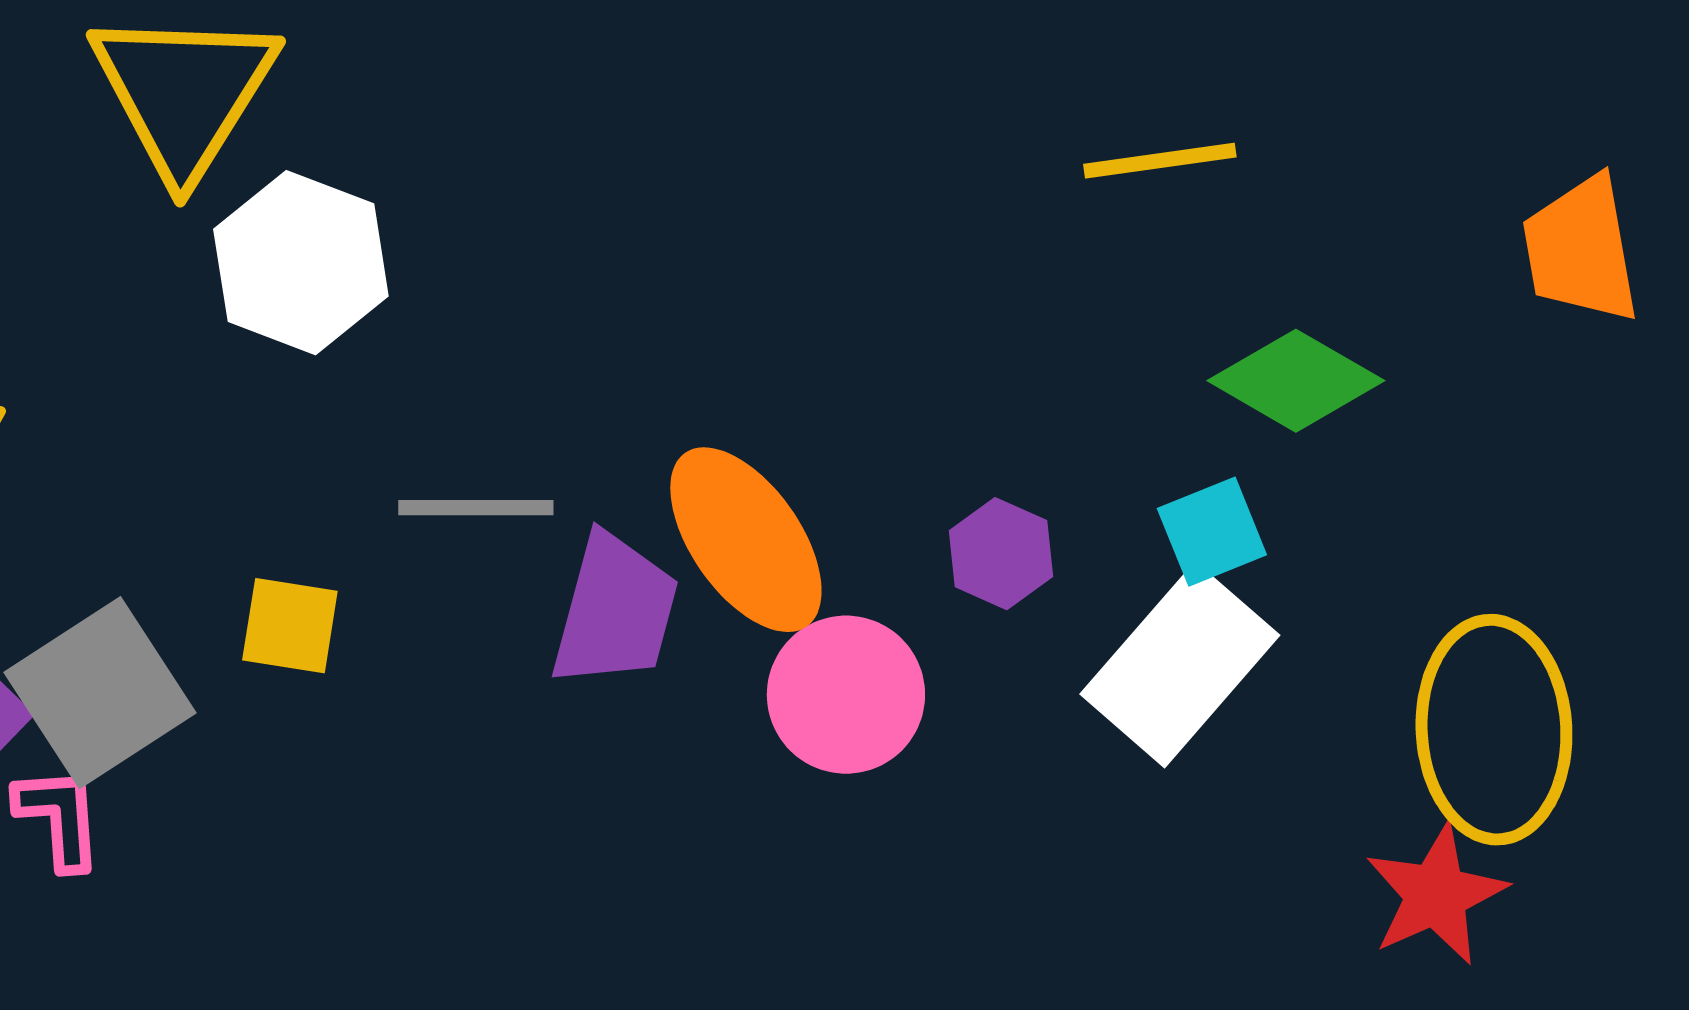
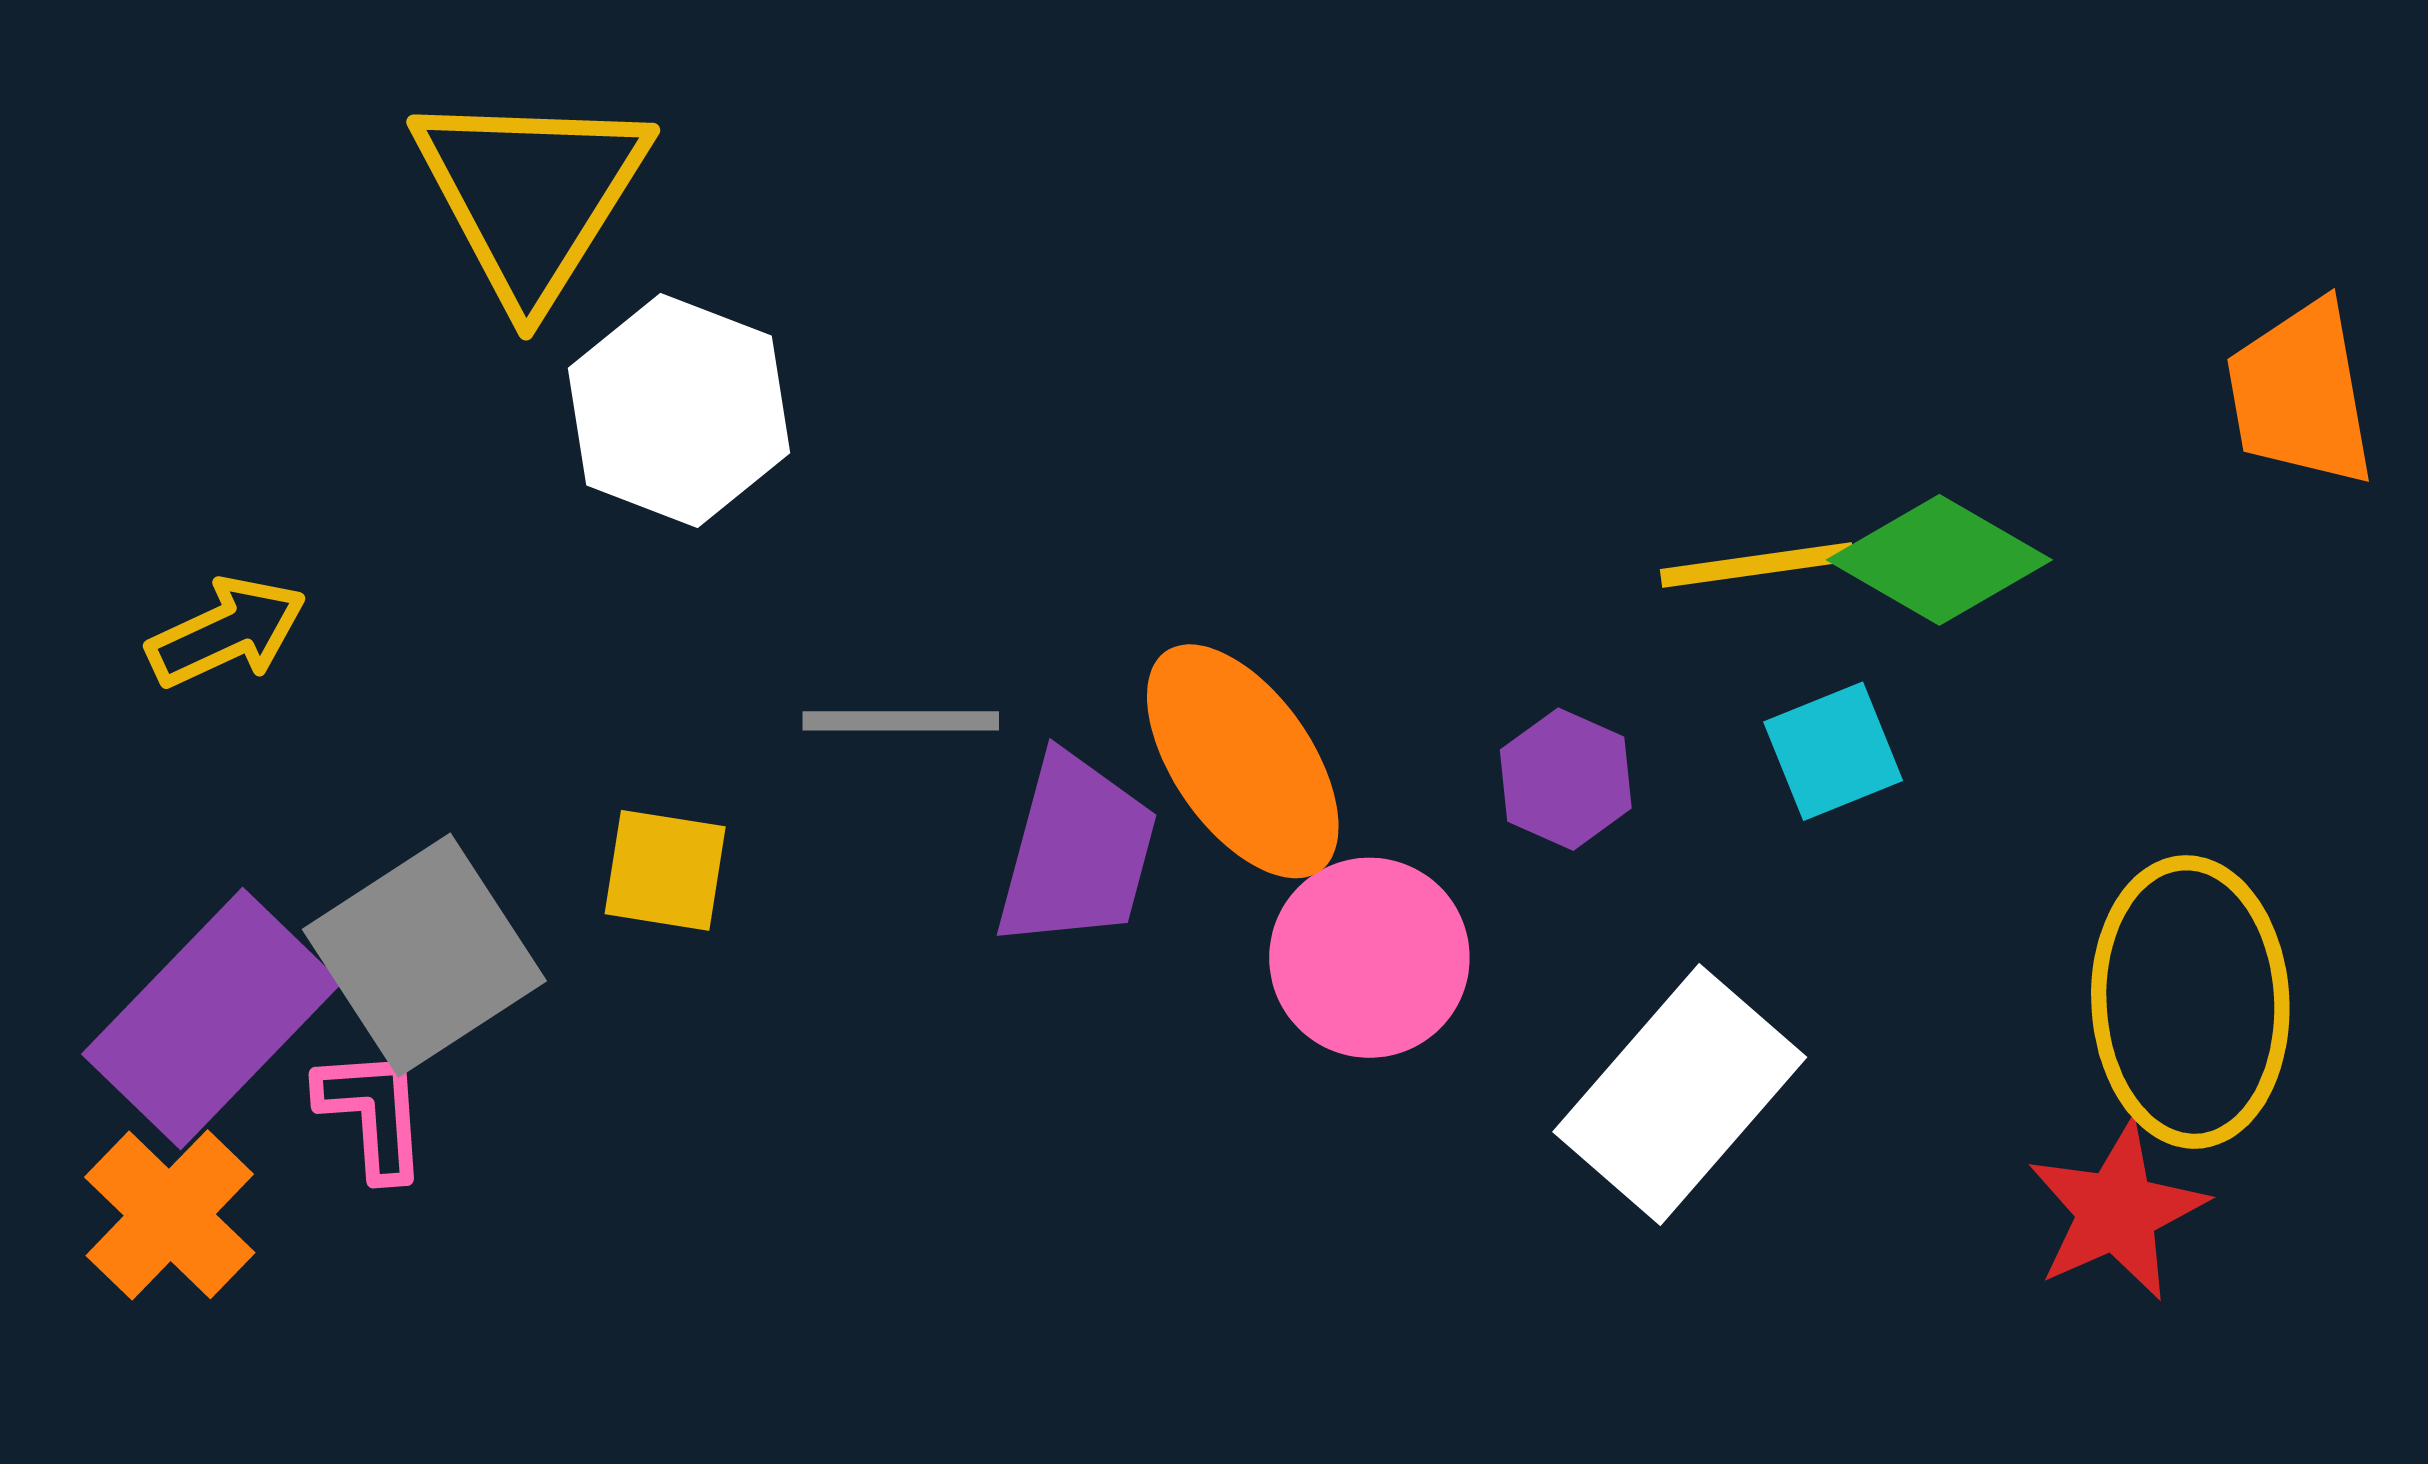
yellow line: (1160, 161) -> (1757, 565), moved
white rectangle: (1180, 665) -> (1680, 1095), moved

